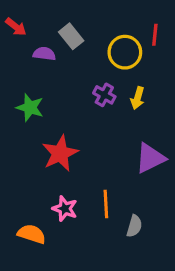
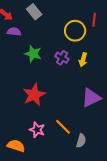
gray rectangle: (71, 36) -> (34, 12), moved
purple semicircle: (44, 54) -> (14, 32), moved
green star: (30, 107) -> (33, 54), moved
orange line: (106, 204) -> (63, 127), turned -42

